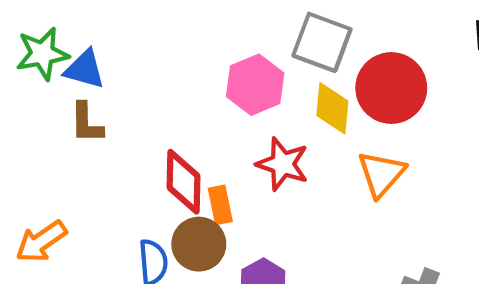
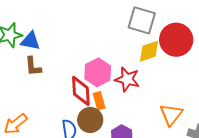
pink hexagon: (255, 85) -> (98, 72), moved
yellow diamond: (332, 108) -> (149, 51), turned 70
orange triangle: (381, 174) -> (171, 115), moved

